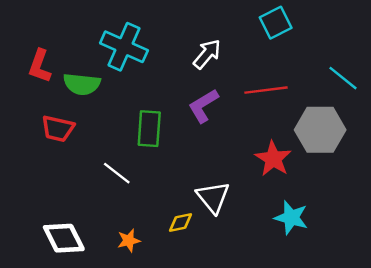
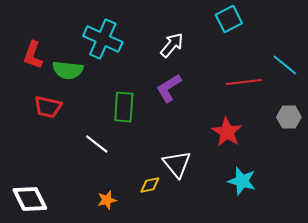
red line: (266, 90) -> (244, 82), moved
gray hexagon: (320, 130) -> (289, 117), moved, size x0.6
white diamond: (64, 238) -> (30, 199), moved

